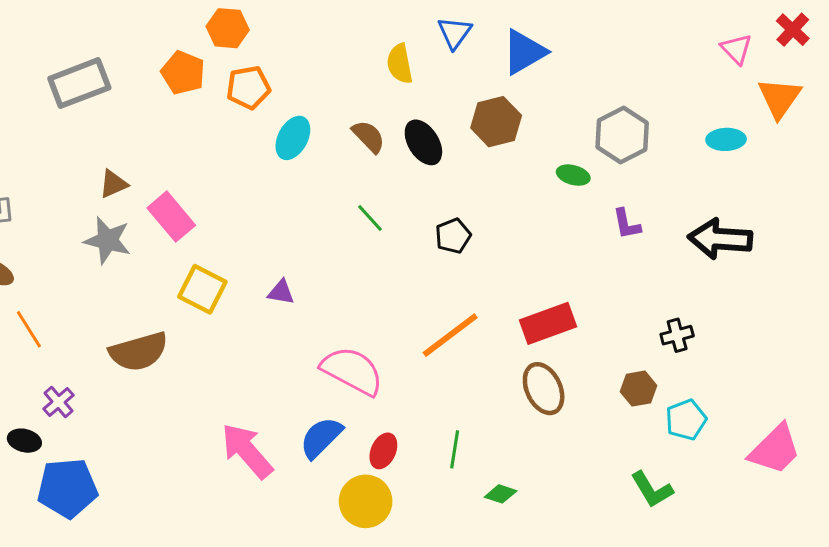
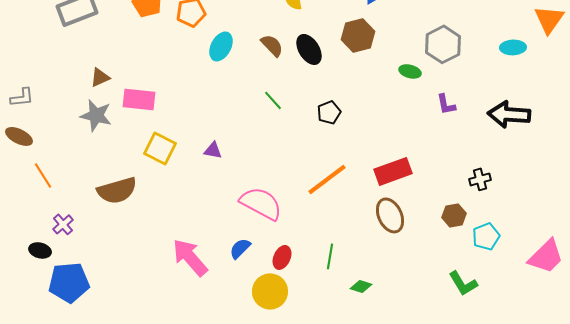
pink rectangle: (171, 217) -> (139, 99), turned -44
blue semicircle: (321, 438) -> (240, 248), size x0.7

